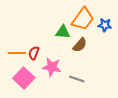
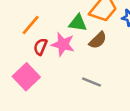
orange line: (17, 53) -> (31, 25), moved, turned -54
pink star: (52, 67) -> (63, 44), moved

